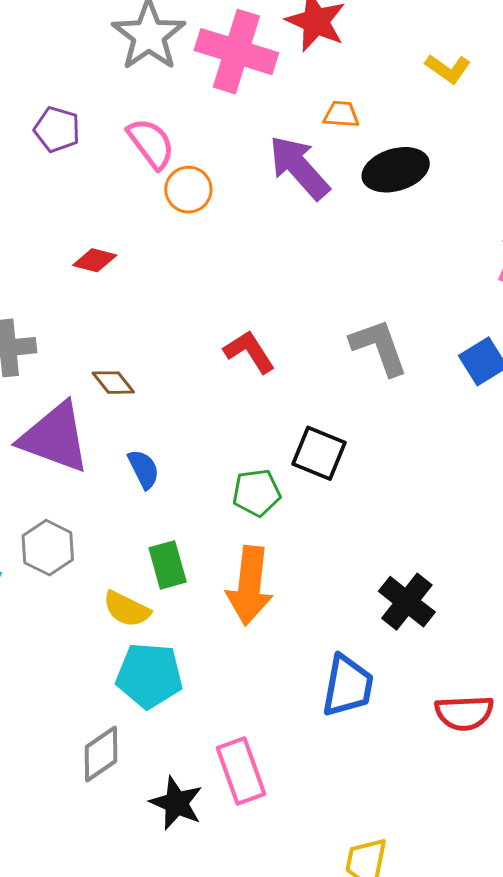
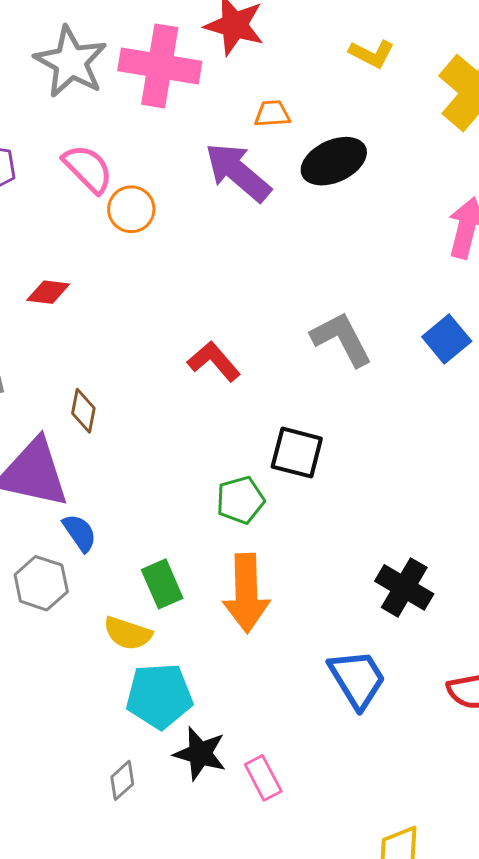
brown diamond: (113, 383) -> (83, 411), turned 57
blue semicircle: (144, 469) -> (80, 533), moved
blue trapezoid: (348, 686) -> (357, 679), turned -34
gray diamond: (101, 754) -> (122, 780), size x0.7
pink rectangle: (241, 771) -> (263, 778), size x0.7
black star: (176, 803) -> (200, 754), moved

